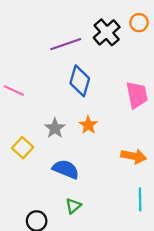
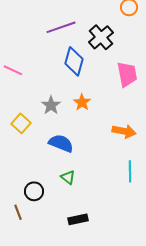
black cross: (107, 32) -> (101, 37), moved
green triangle: (73, 206) -> (68, 177), turned -42

